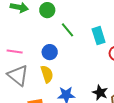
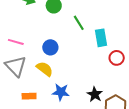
green line: (67, 30) -> (79, 23), moved
yellow semicircle: (47, 74) -> (45, 69), turned -42

